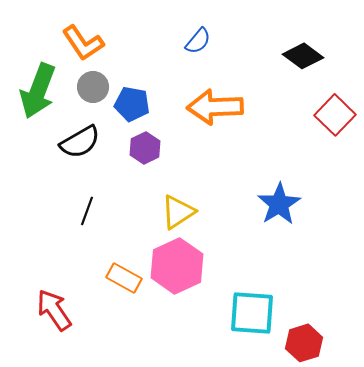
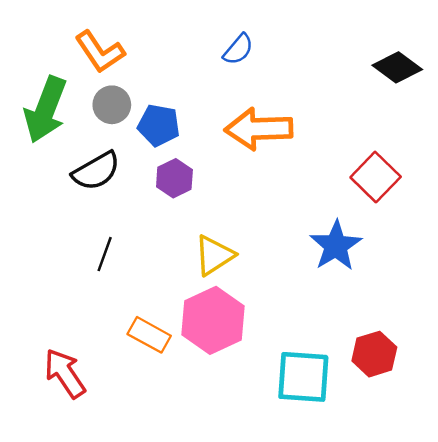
black diamond: (303, 56) -> (397, 67), moved
red square: (335, 115) -> (376, 177), moved
red hexagon: (304, 343) -> (374, 354), moved

